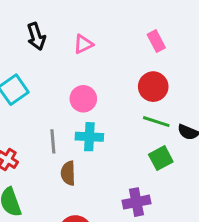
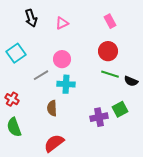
gray line: (53, 141) -> (41, 75), moved, turned 63
green square: (161, 158) -> (120, 109), moved
purple cross: (136, 202) -> (99, 117), moved

